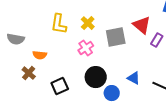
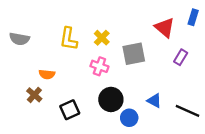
red triangle: (142, 25) -> (165, 27), moved
gray semicircle: (16, 39) -> (19, 39), moved
pink cross: (86, 48) -> (99, 66), turned -35

